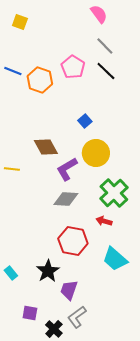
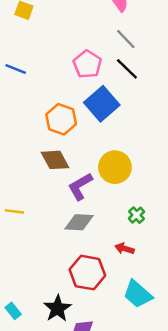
orange hexagon: (40, 80) -> (61, 119), moved
blue square: (85, 121) -> (102, 104), moved, size x2.0
yellow line: (12, 169) -> (14, 211), moved
green cross: (114, 193) -> (137, 215), size x0.5

